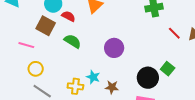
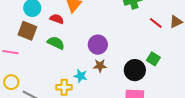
red semicircle: (68, 16) -> (57, 19), moved
yellow circle: (36, 69) -> (11, 82), moved
brown star: (112, 87) -> (100, 66), moved

